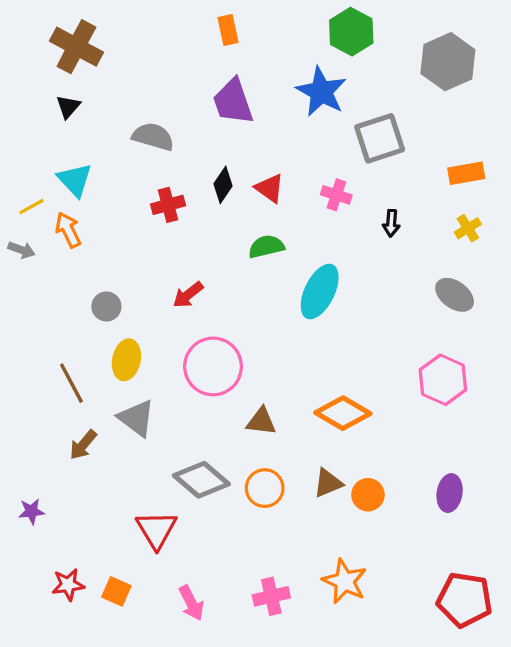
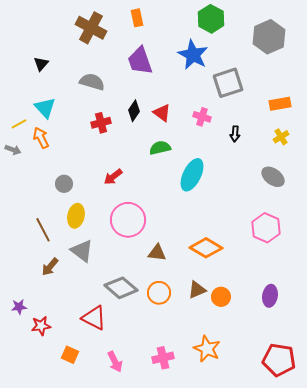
brown cross: (76, 47) -> (91, 28), moved
red triangle: (156, 530) -> (94, 318), turned -32
red star: (68, 585) -> (41, 326), moved

